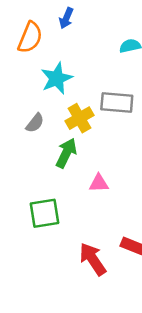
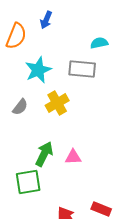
gray rectangle: (117, 102) -> (82, 69), moved
green arrow: (66, 153) -> (44, 154), moved

